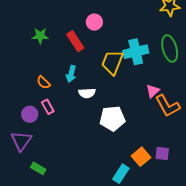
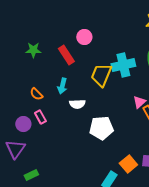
green rectangle: (38, 168) -> (31, 175), turned -56

